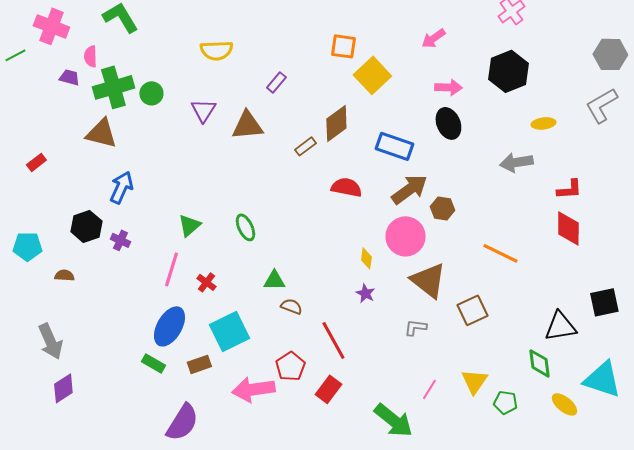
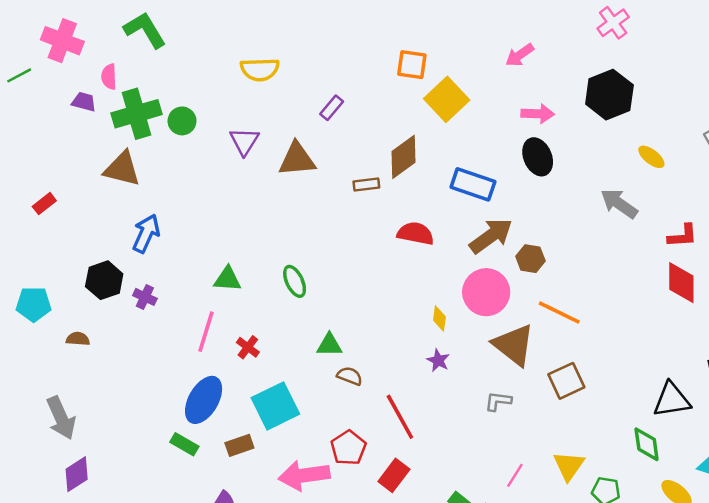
yellow ellipse: (543, 123) -> (651, 157), turned 45
brown rectangle: (305, 146) -> (366, 184), turned 30
gray arrow: (516, 162) -> (619, 204), turned 44
green triangle: (189, 225) -> (228, 279), turned 45
orange line: (500, 253) -> (559, 313), moved

